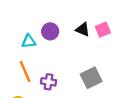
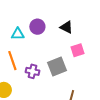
pink square: (103, 30) -> (78, 50), moved
gray square: (91, 78) -> (57, 67), moved

